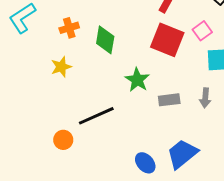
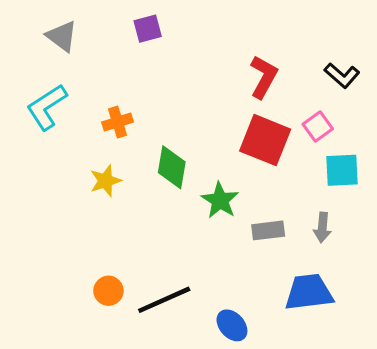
green diamond: (105, 40) -> (172, 167), moved
black line: (96, 116) -> (164, 300), moved
blue trapezoid: (182, 154) -> (309, 292), moved, turned 32

